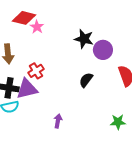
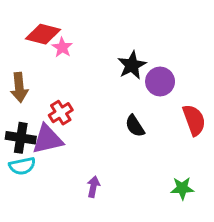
black star: (84, 39) -> (132, 65), turned 30
black semicircle: (86, 80) -> (135, 126), turned -70

